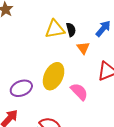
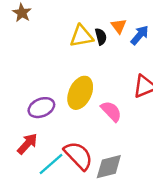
orange triangle: (83, 48) -> (119, 26), moved

